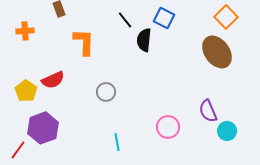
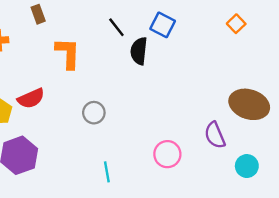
orange square: (226, 17) -> (236, 24), size x0.7
brown ellipse: (217, 52) -> (249, 104), moved, turned -36
cyan circle: (227, 131) -> (247, 166), moved

